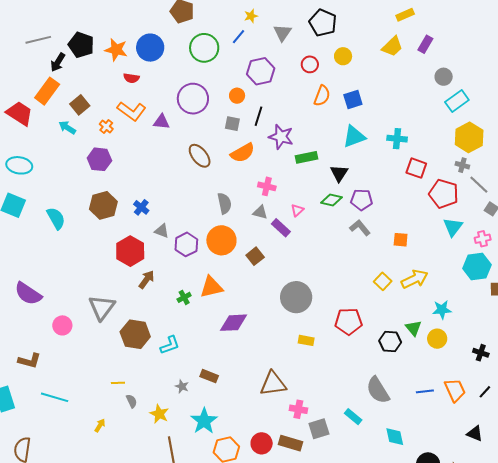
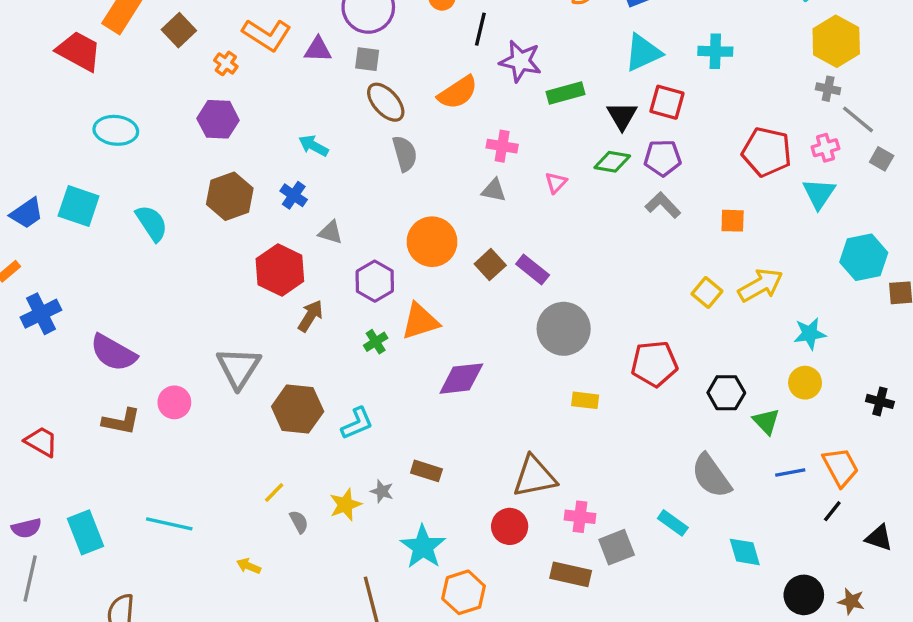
gray square: (232, 124) -> (367, 59), moved
cyan arrow: (67, 128) -> (313, 146), moved
cyan ellipse: (19, 165) -> (116, 130), moved
red square: (416, 168) -> (667, 102), moved
red pentagon: (444, 194) -> (767, 152), moved
gray semicircle: (224, 203) -> (405, 154), moved
purple rectangle: (281, 228) -> (533, 269), moved
pink cross: (483, 239) -> (825, 148), moved
purple hexagon: (186, 244) -> (375, 281), moved
green triangle: (413, 328) -> (766, 421), moved
brown L-shape: (29, 361) -> (121, 421), moved
yellow line: (118, 383) -> (274, 492), turned -40
black line: (485, 392) -> (832, 511), moved
yellow star: (159, 414) -> (345, 505), moved, turned 30
yellow arrow: (100, 425) -> (249, 566), turned -96
red circle: (262, 443) -> (510, 526), moved

